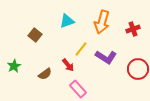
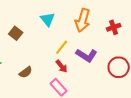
cyan triangle: (67, 21) -> (48, 19), turned -49
red arrow: (68, 65) -> (62, 66), moved

